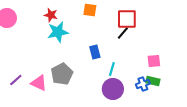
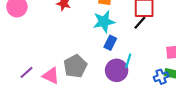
cyan star: (58, 32) -> (104, 22), moved
blue rectangle: (95, 52) -> (110, 43), turned 40
purple circle: (113, 89) -> (117, 70), moved

